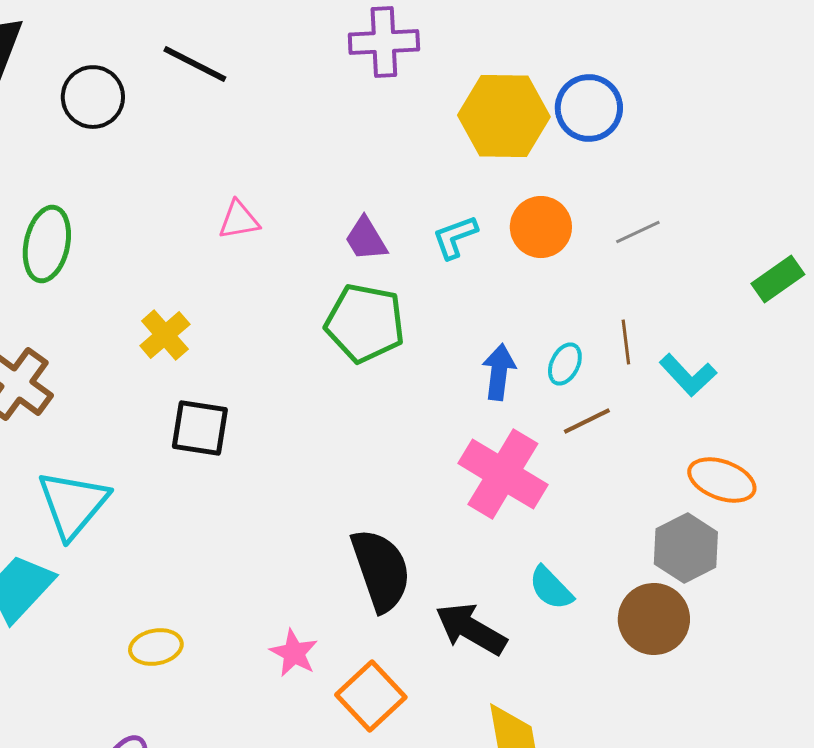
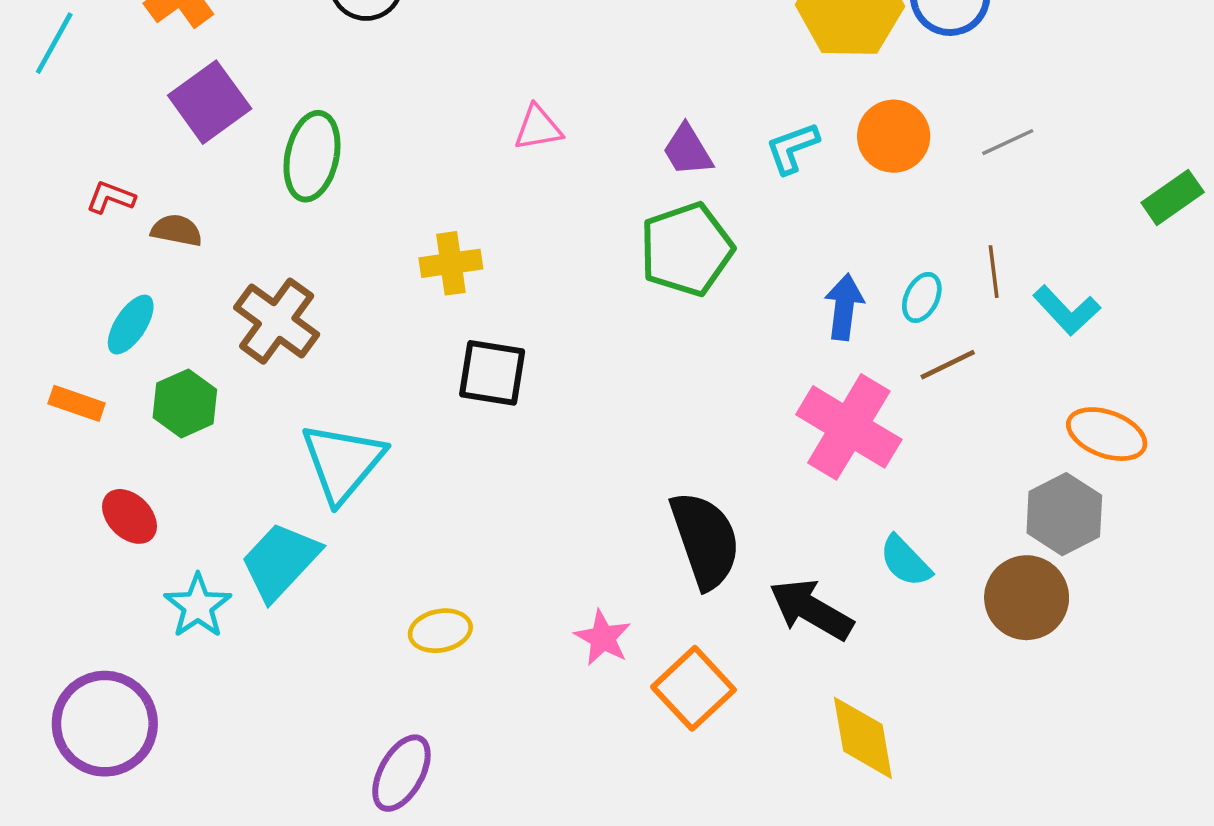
green pentagon: (365, 323) -> (686, 249), turned -30
yellow cross: (165, 335) -> (451, 263), turned 33

